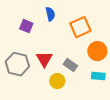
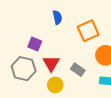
purple square: (26, 26) -> (35, 44), moved
yellow circle: (57, 81) -> (55, 85), moved

